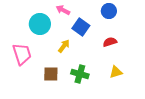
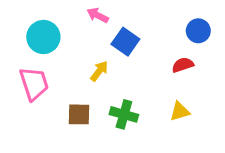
blue circle: (109, 11) -> (198, 31), moved
cyan circle: (40, 24) -> (43, 37), moved
red semicircle: (110, 42) -> (183, 65), moved

